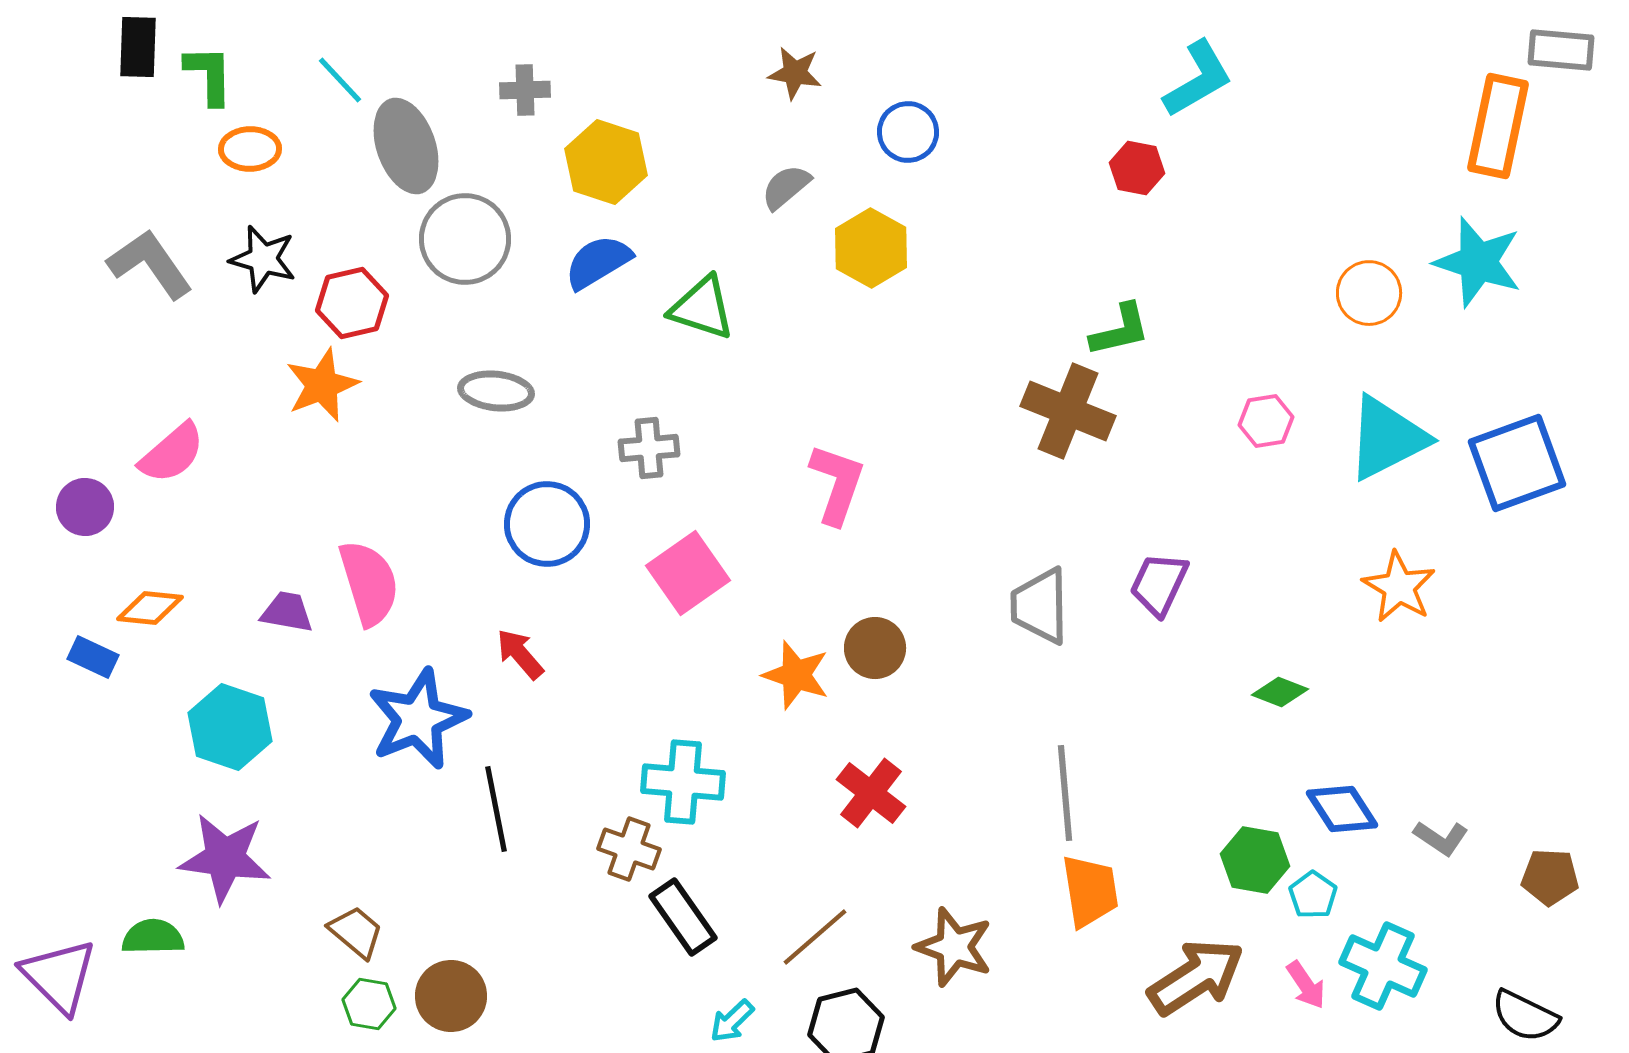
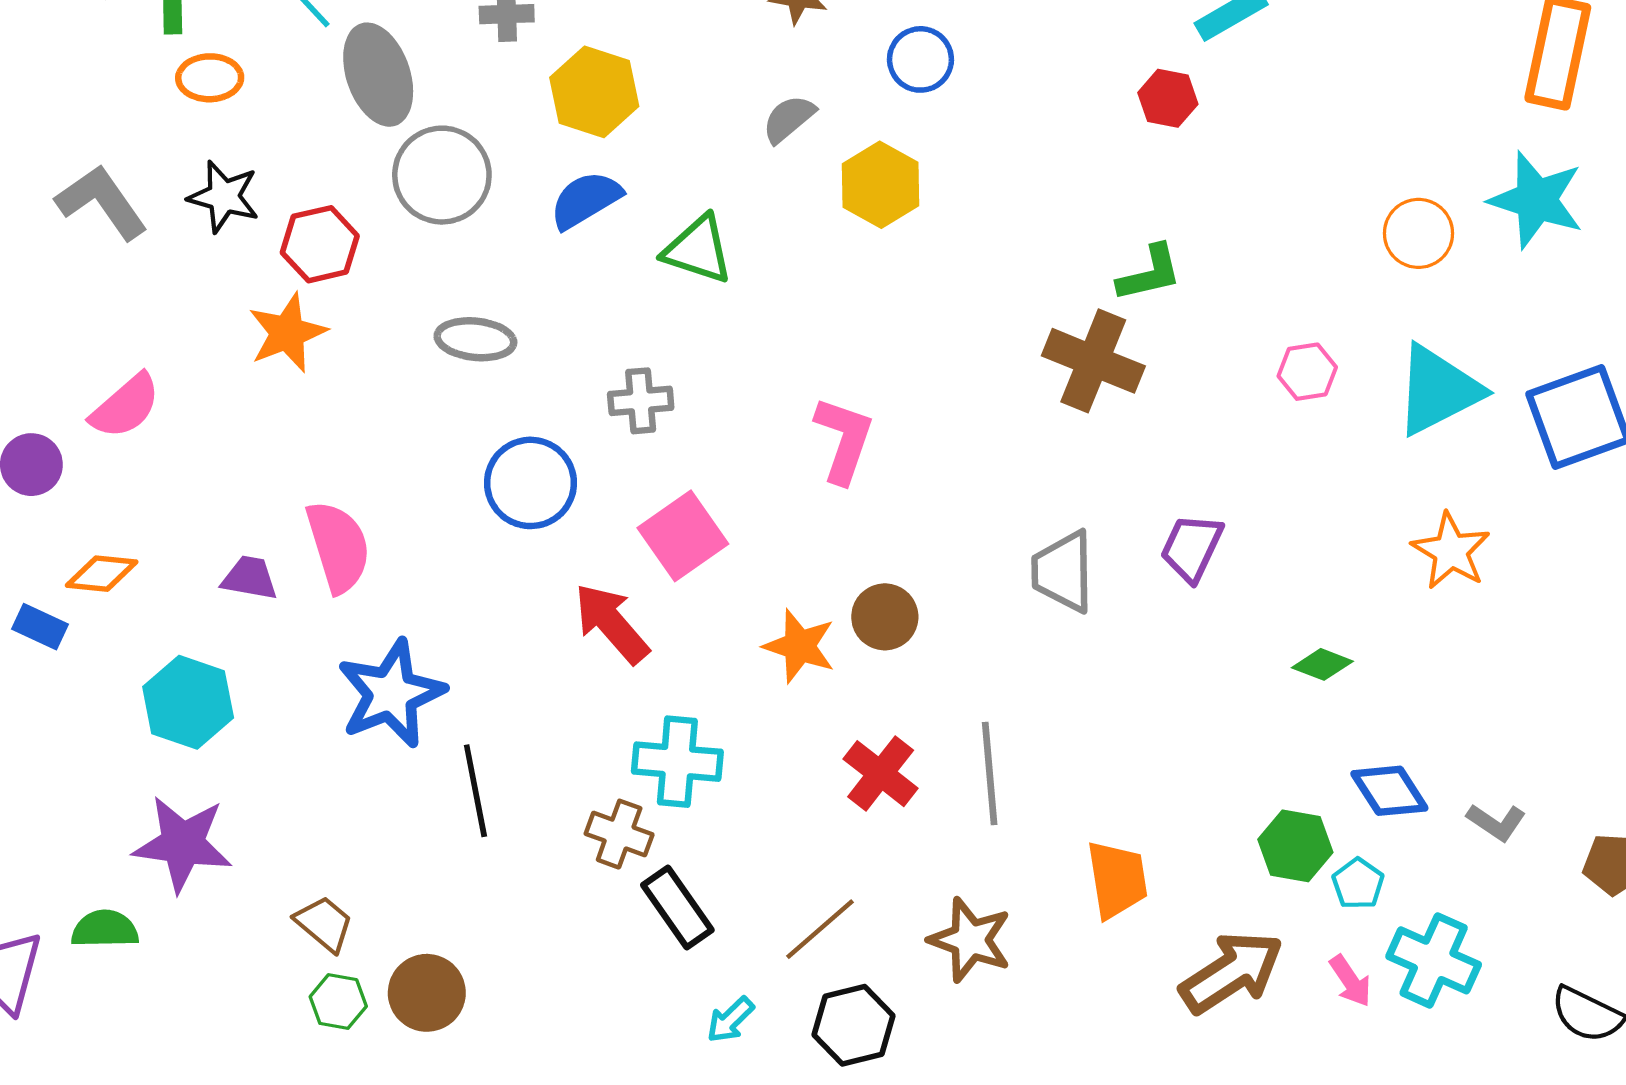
red arrow: (520, 654) -> (612, 623), moved, size x1.5
gray line: (1065, 793) -> (990, 774), moved

